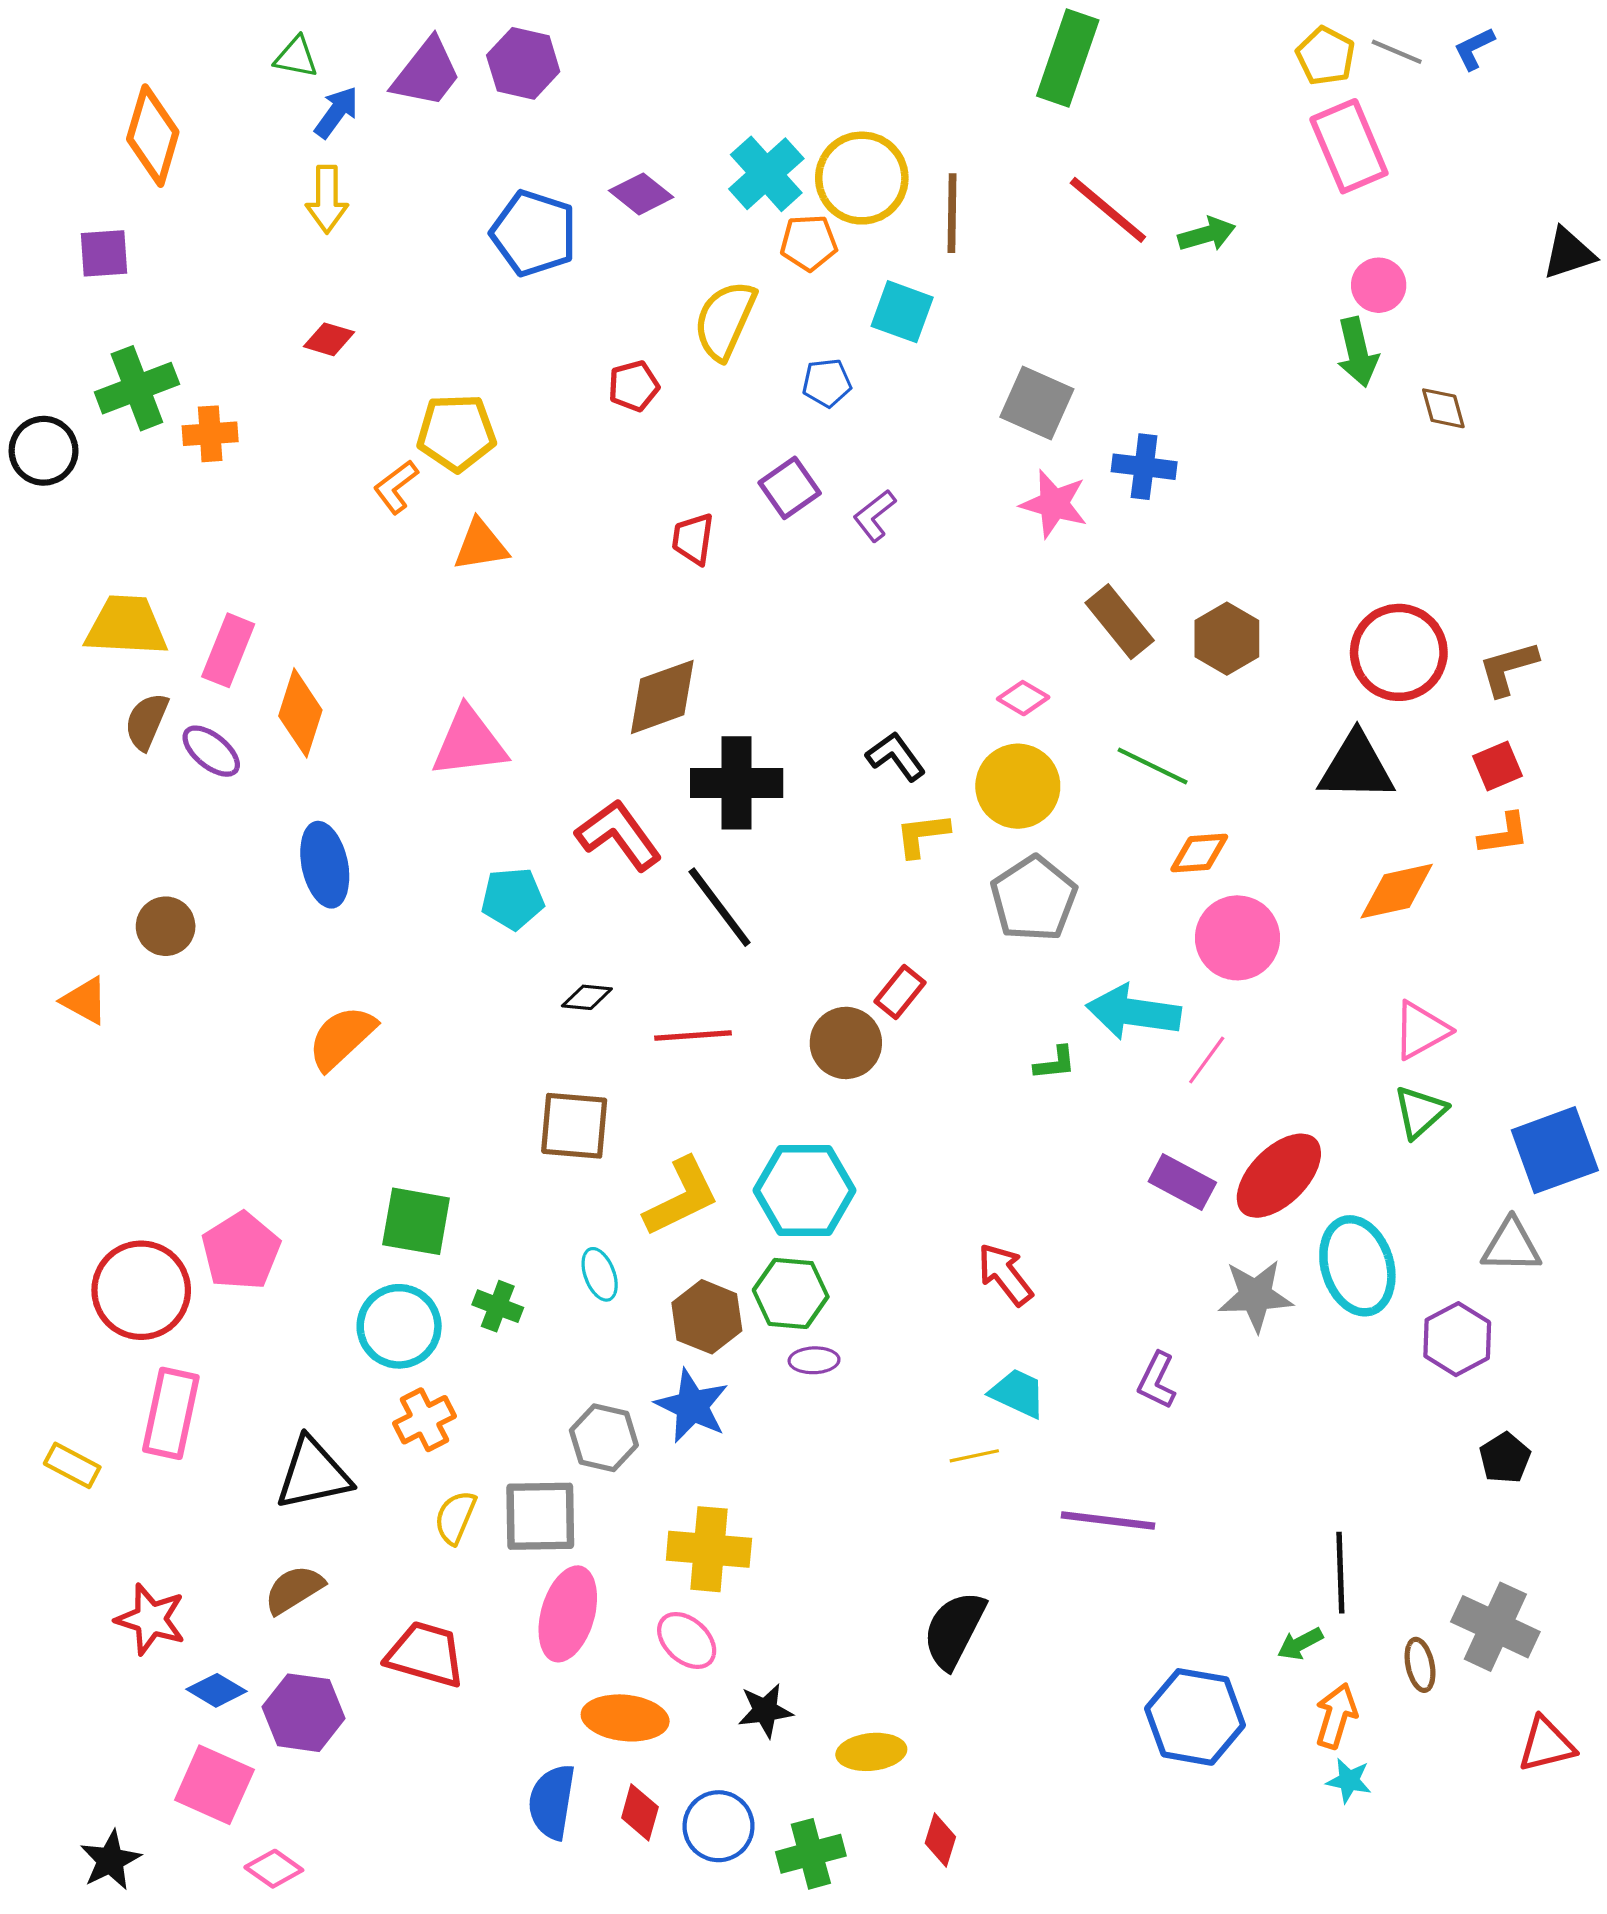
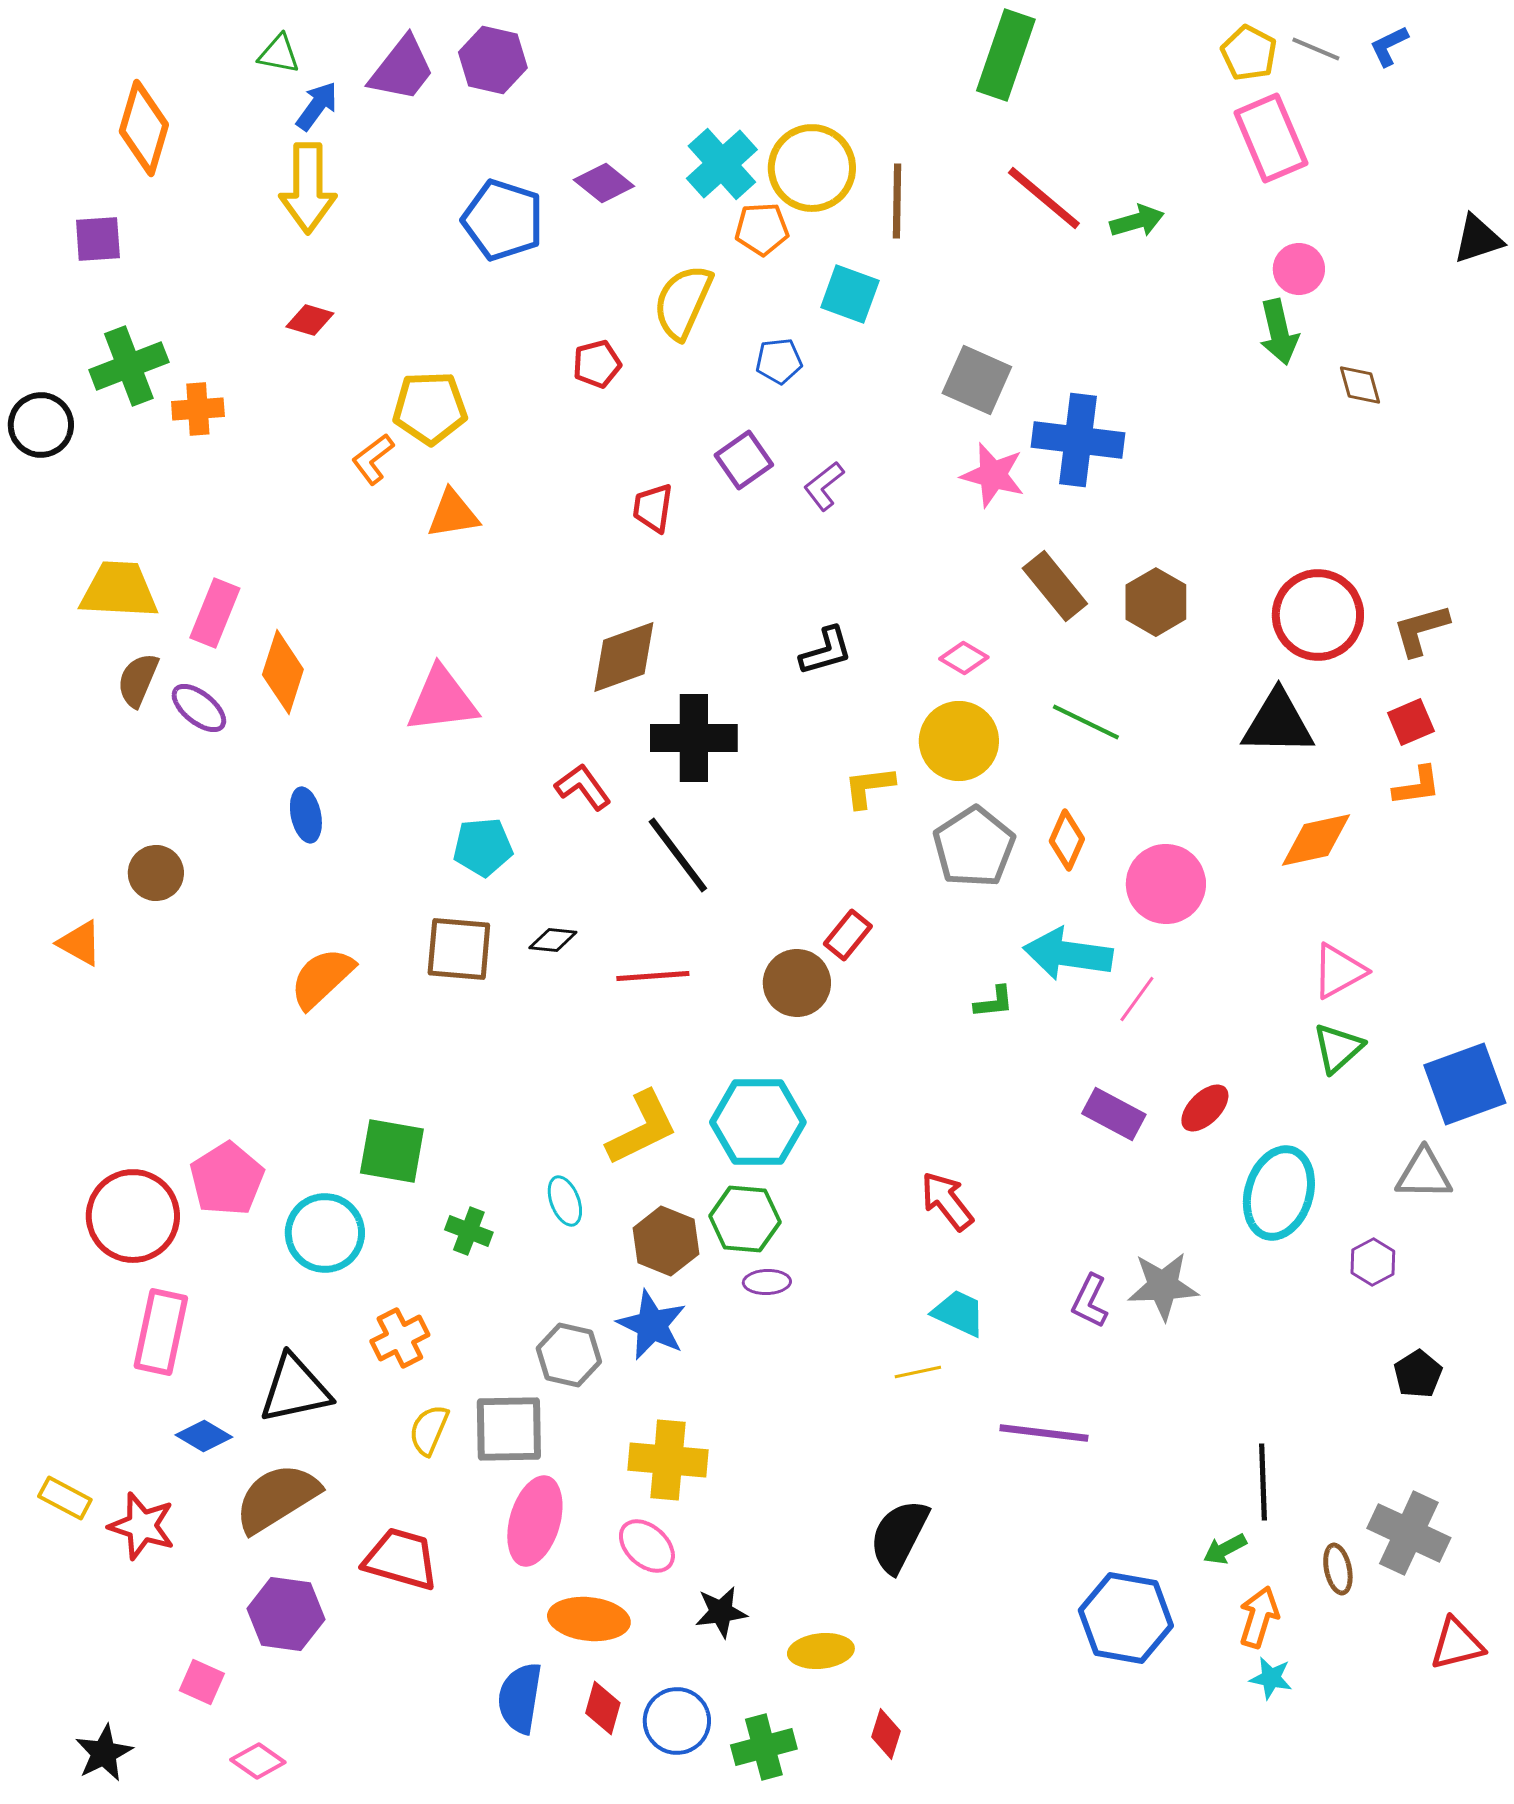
yellow arrow: (327, 199) -> (308, 188), size x1.4
blue cross: (1144, 467) -> (1078, 440), size x1.5
black L-shape: (896, 756) -> (826, 651), moved, turned 110
red L-shape: (619, 835) -> (583, 787), size x0.7
orange diamond: (1199, 853) -> (1067, 840), moved, turned -62
blue ellipse: (325, 865) -> (306, 815), size x0.7
brown square: (574, 1126) -> (459, 949), moved
red ellipse: (1279, 1176) -> (1205, 1108), size x0.6
cyan ellipse: (1357, 1266) -> (1279, 1193), turned 34
gray star: (1256, 1296) -> (1163, 1286), moved
cyan circle: (399, 1326) -> (325, 1233), moved
purple hexagon: (1457, 1339) -> (1373, 1262), size x0.7
yellow rectangle: (72, 1465) -> (65, 1498), moved
brown semicircle: (294, 1590) -> (277, 1498), size x1.5
blue diamond: (217, 1690) -> (204, 1436), moved
pink square: (214, 1785) -> (202, 1682), size x0.6

